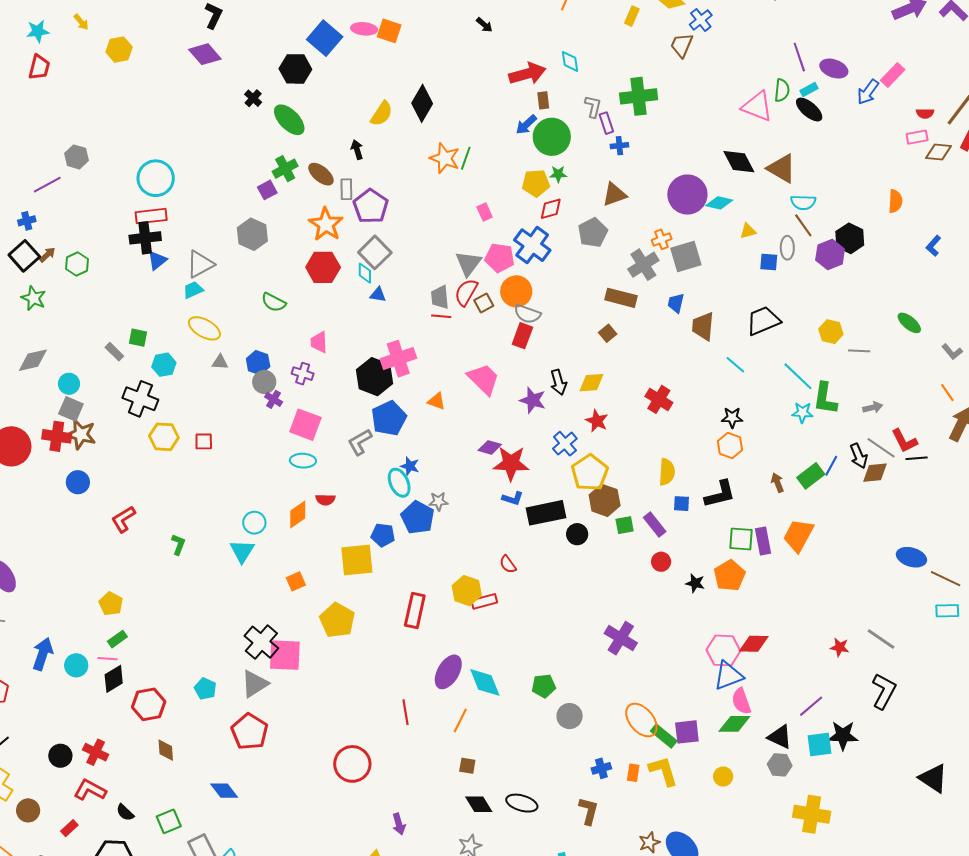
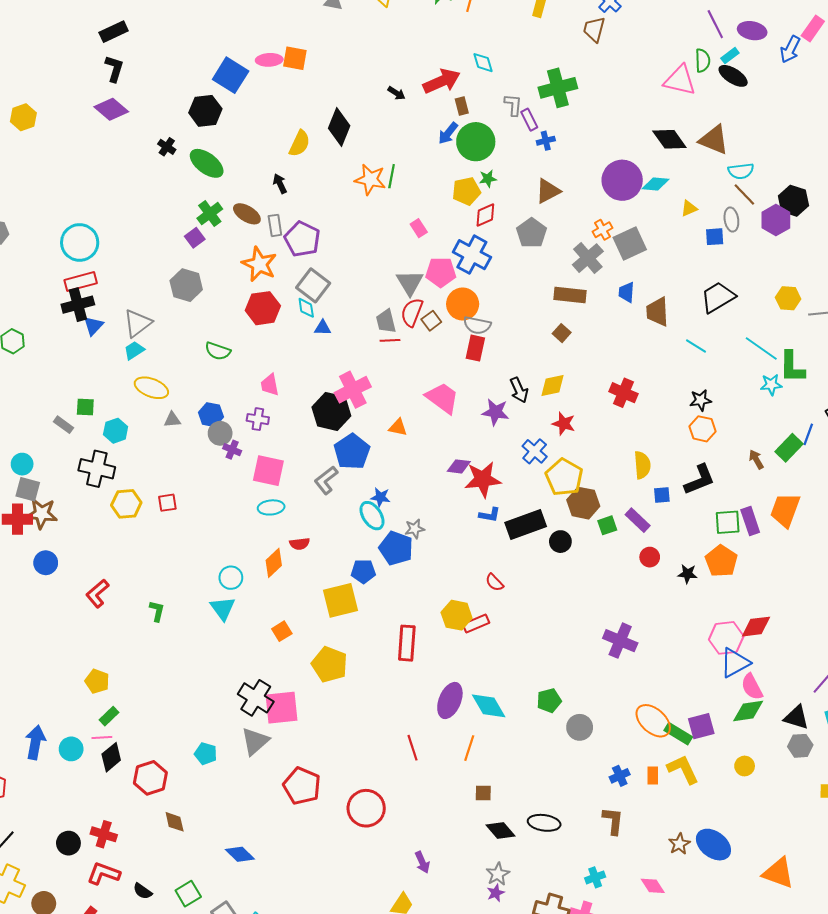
black arrow: (484, 25) -> (396, 93), moved
red pentagon: (250, 732) -> (302, 786), moved

